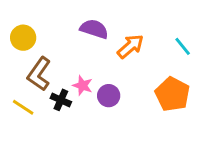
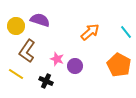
purple semicircle: (94, 29) -> (40, 20), moved
black cross: (61, 100) -> (46, 81), moved

